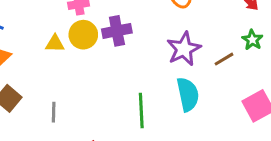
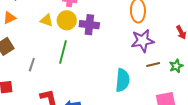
green star: (252, 40) -> (176, 66), moved
purple star: (184, 49) -> (143, 41), moved
green line: (141, 111) -> (63, 52), moved

